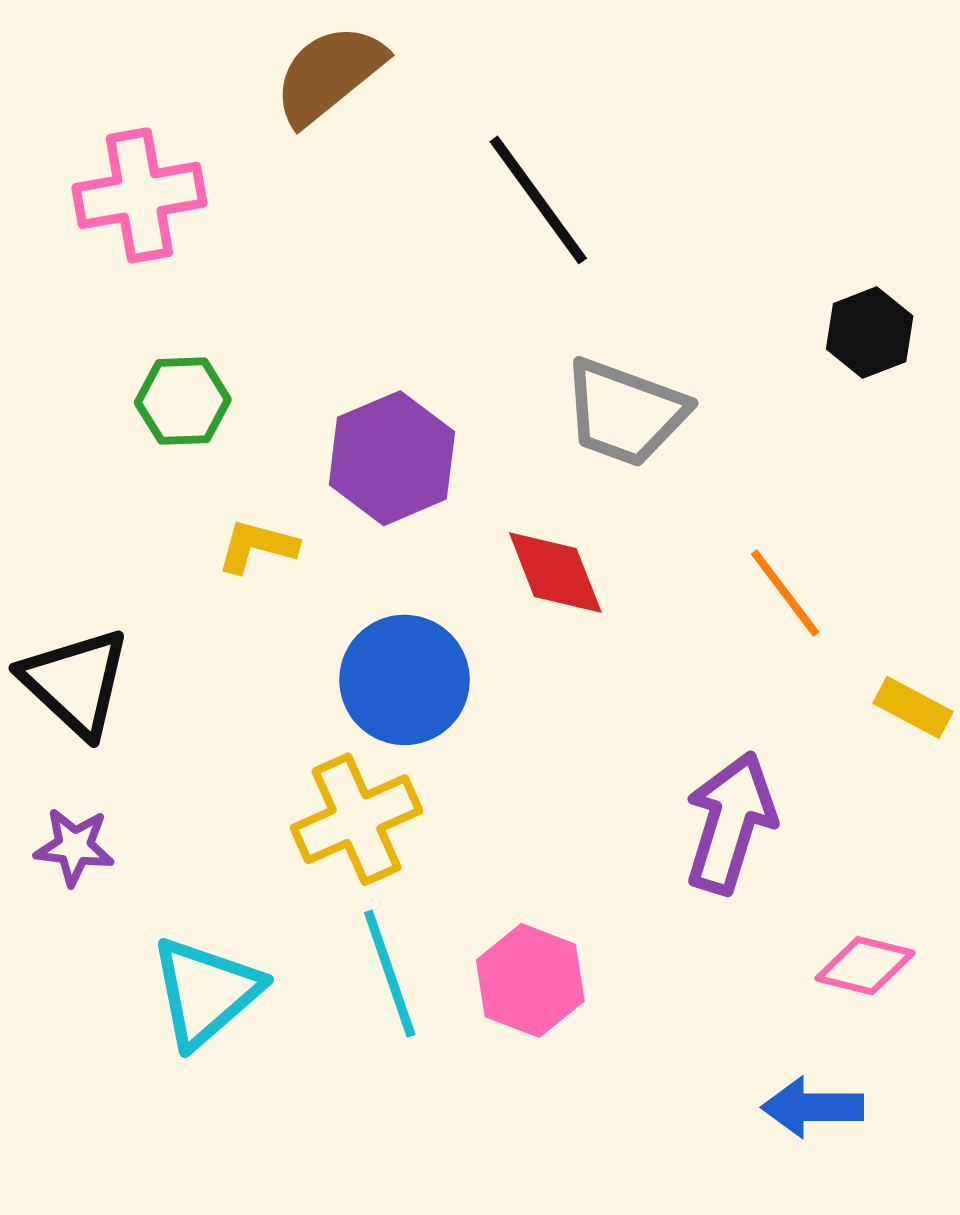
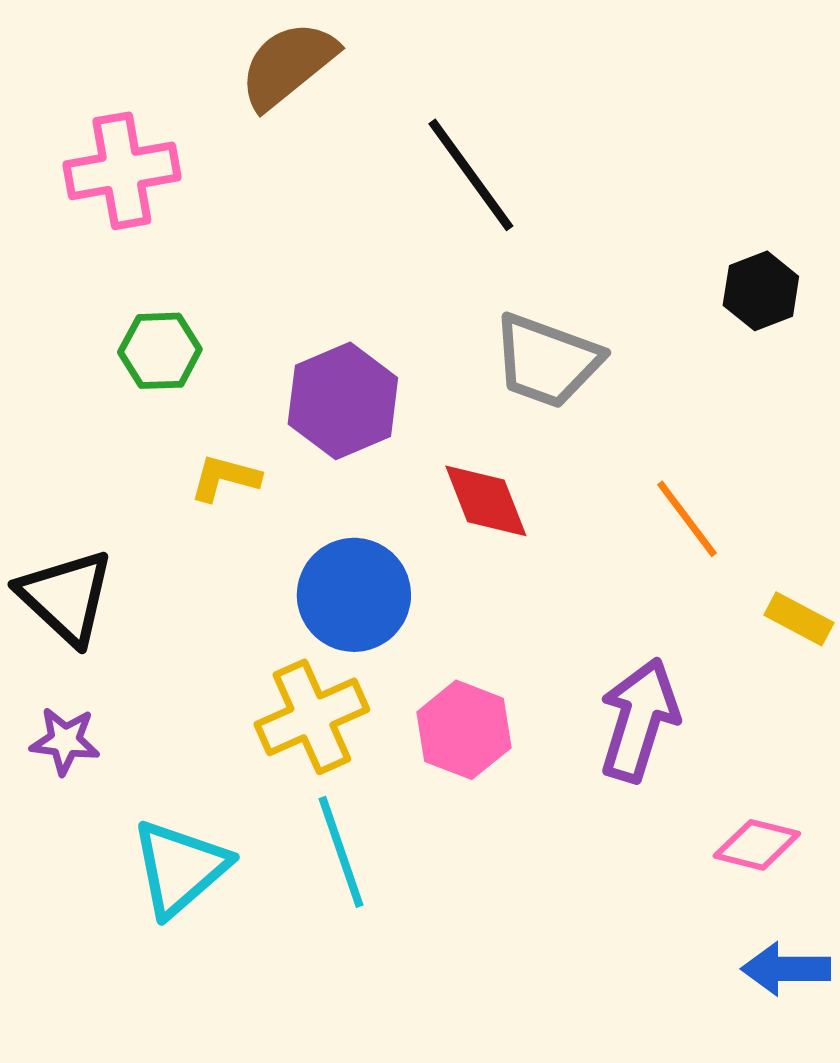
pink hexagon: (530, 980) -> (464, 730), moved
blue arrow: (812, 1107) -> (786, 969), moved

